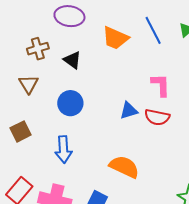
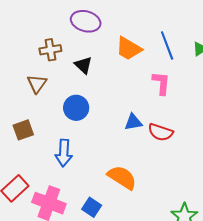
pink L-shape: (161, 85) -> (161, 83), moved

